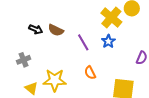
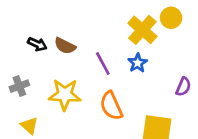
orange semicircle: (90, 73) -> (111, 106), size x1.5
yellow star: (55, 80) -> (65, 94), moved

